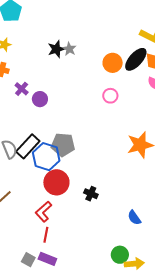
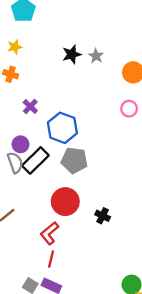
gray star: (69, 49) -> (96, 56), moved
purple cross: (22, 89) -> (30, 106), moved
purple circle: (40, 99) -> (21, 144), moved
blue hexagon: (46, 157) -> (62, 128), moved

